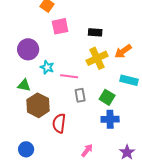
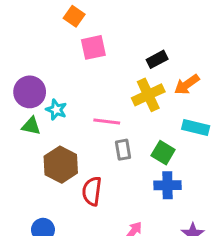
black rectangle: (95, 32) -> (157, 59), moved, turned -32
purple circle: (28, 49) -> (30, 92), moved
cyan star: (47, 67) -> (56, 110), moved
green triangle: (24, 85) -> (31, 126), moved

